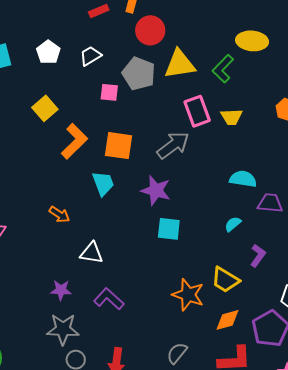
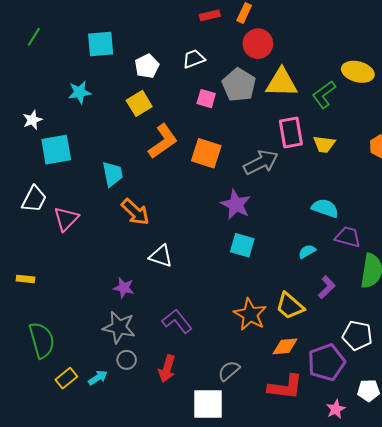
white pentagon: (48, 52) -> (147, 66), moved
cyan trapezoid: (103, 183) -> (113, 174), moved
orange arrow: (59, 214) -> (135, 212), size x1.4
purple L-shape: (109, 299) -> (177, 321), moved

